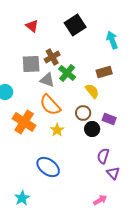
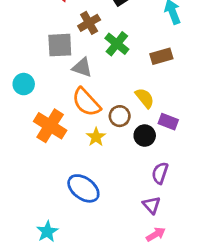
brown cross: (52, 57) -> (89, 23), moved
green cross: (67, 73) -> (117, 44), moved
yellow semicircle: (92, 91) -> (145, 98), moved
brown circle: (83, 113) -> (120, 116), moved
purple triangle: (113, 173) -> (152, 205), moved

